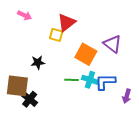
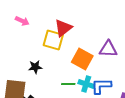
yellow square: (56, 35) -> (53, 40), size x1.5
purple triangle: (112, 44) -> (108, 49), turned -36

